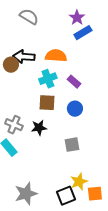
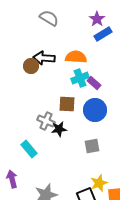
cyan cross: (48, 79) -> (80, 78), moved
blue circle: (75, 109) -> (95, 110), size x1.5
gray cross: (14, 125) -> (46, 121), moved

